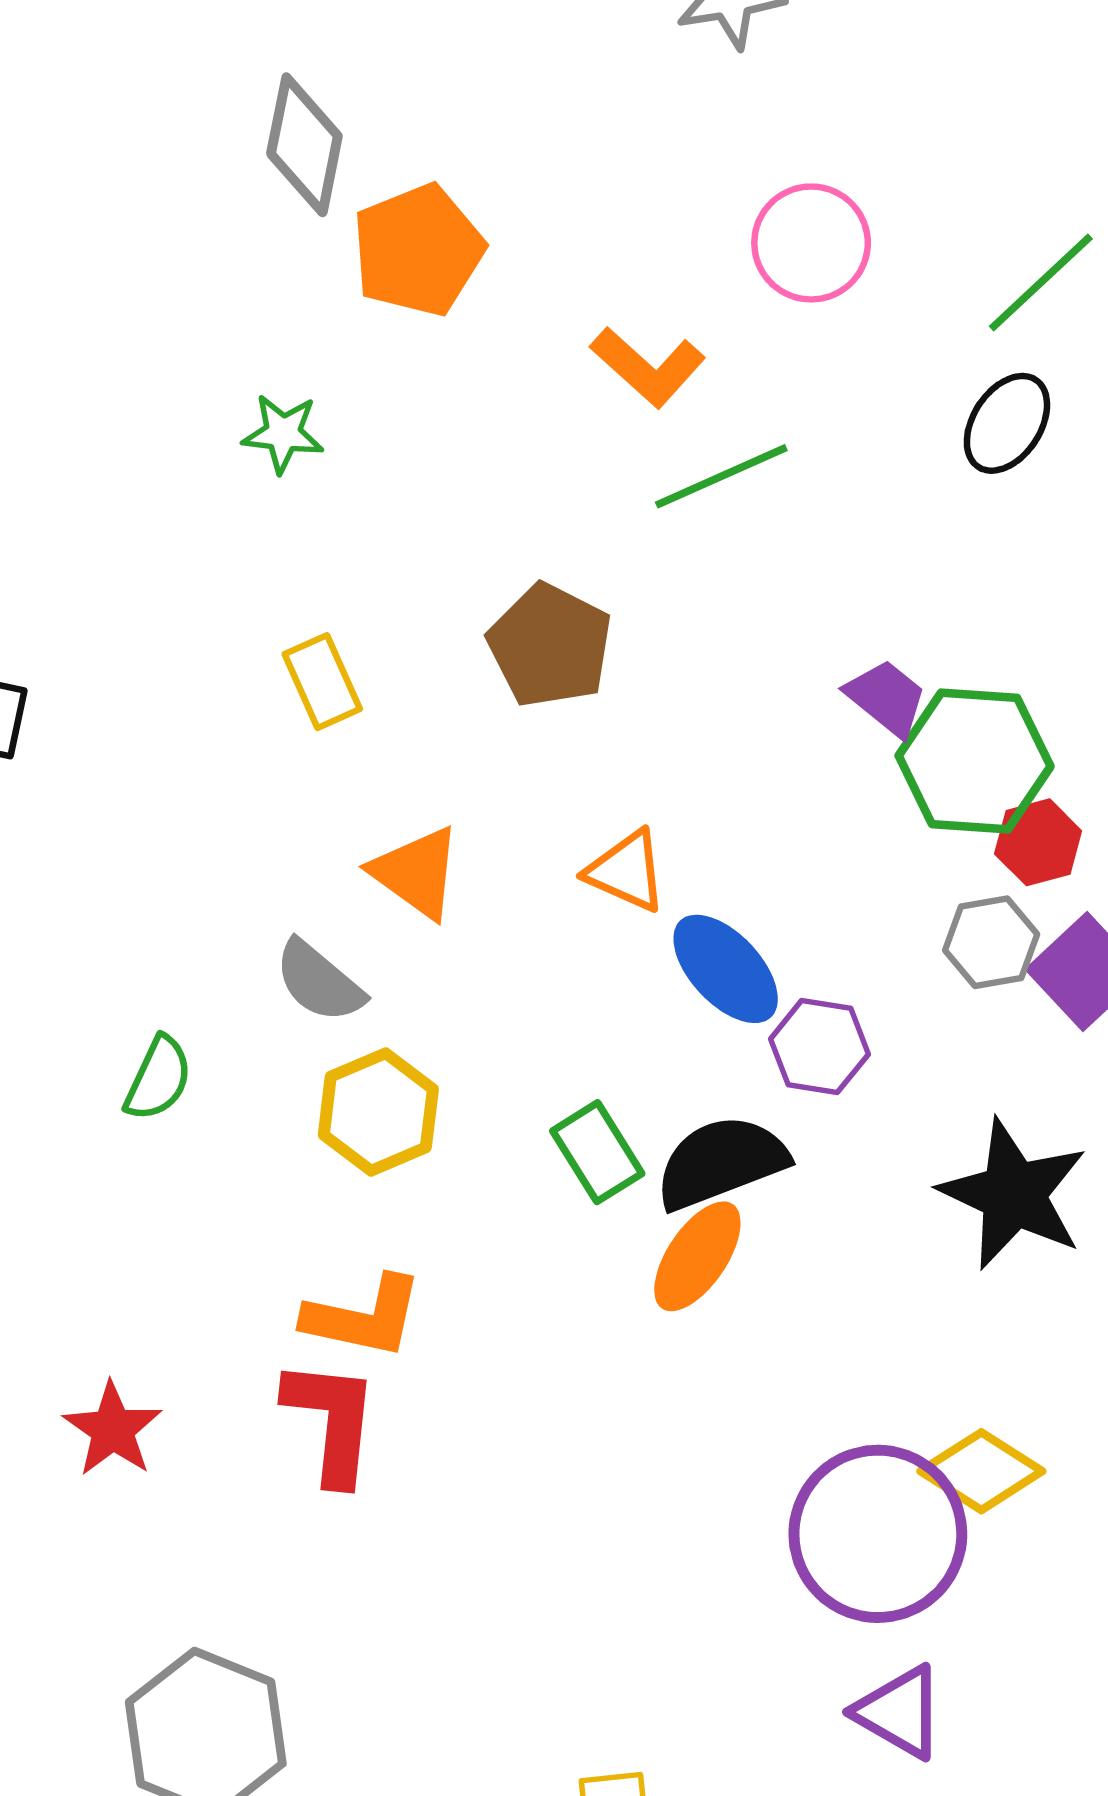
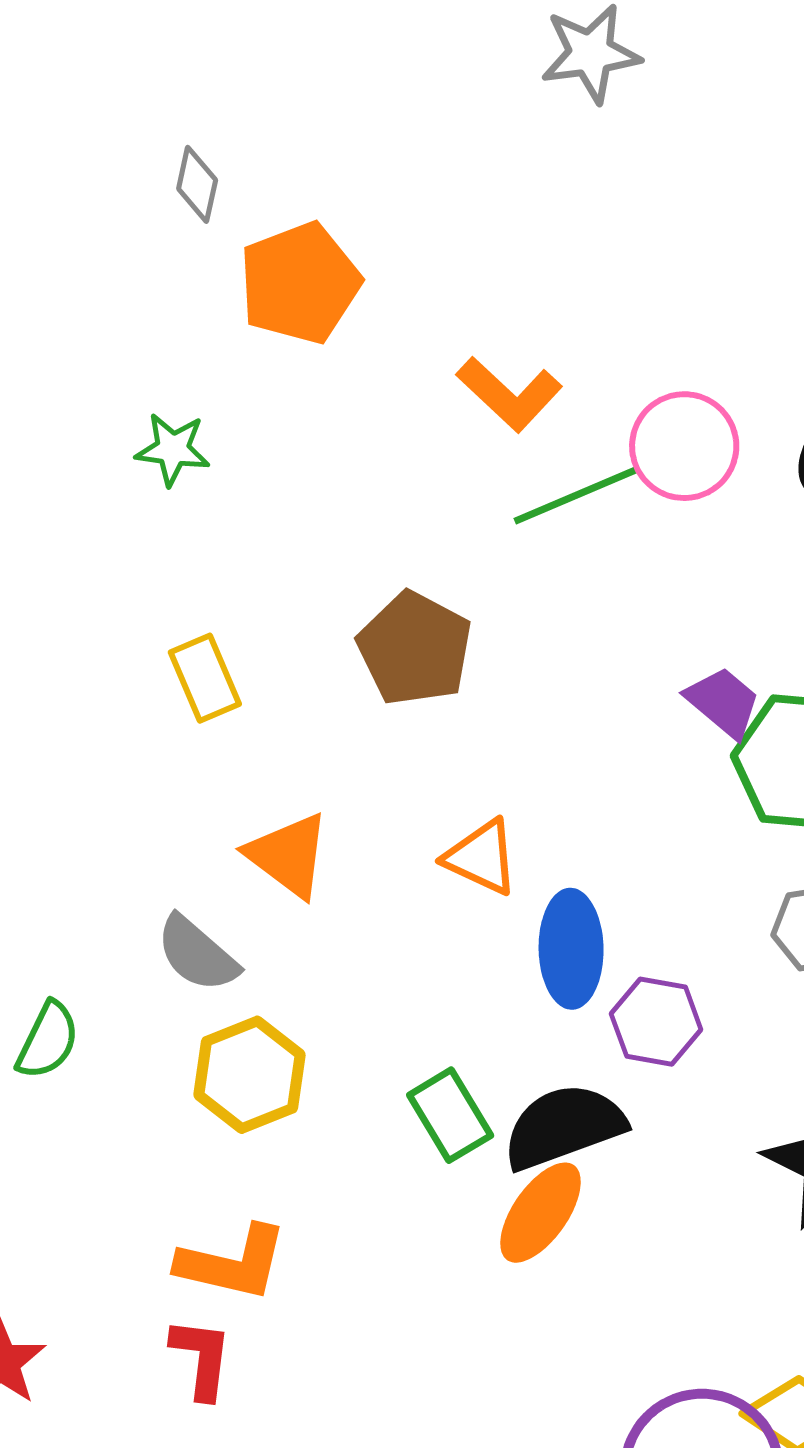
gray diamond: (304, 145) -> (197, 184), size x0.6
pink circle: (811, 243) -> (684, 446), moved
blue ellipse: (726, 969) -> (571, 949), turned 41
red L-shape: (331, 1421) -> (201, 1358), size x0.7

